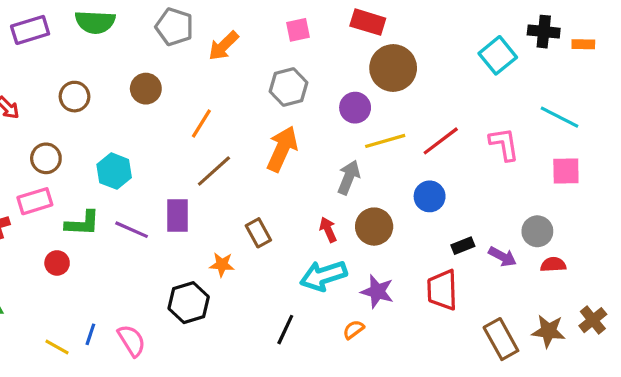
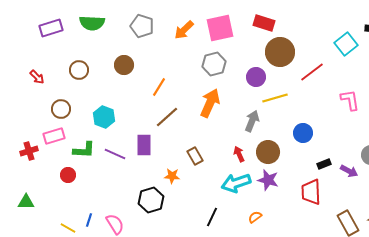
pink square: (298, 30) -> (220, 28), size x1.8
orange arrow: (224, 46) -> (184, 30), moved
red line: (441, 141) -> (312, 72), moved
purple star: (377, 292) -> (268, 180), moved

